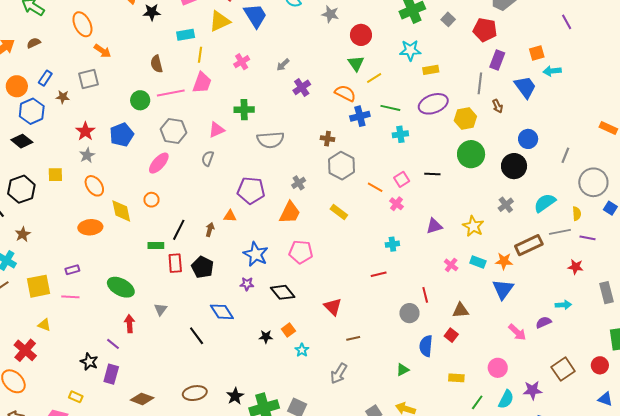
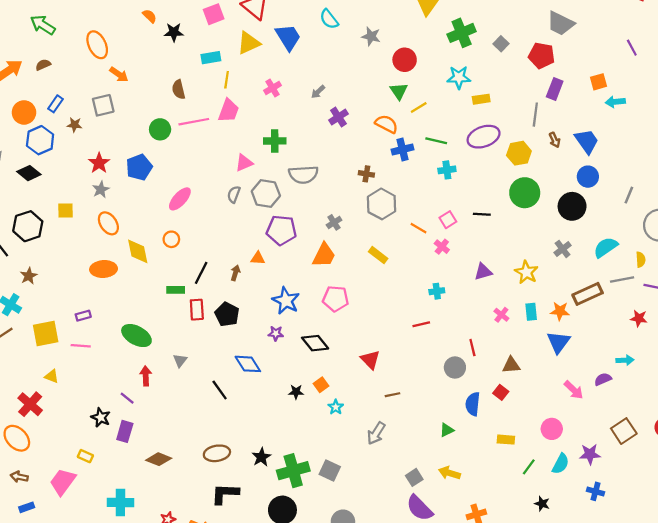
blue trapezoid: (525, 87) -> (587, 141), moved
gray hexagon: (174, 131) -> (266, 194), moved
cyan rectangle: (478, 262) -> (531, 312), turned 63

